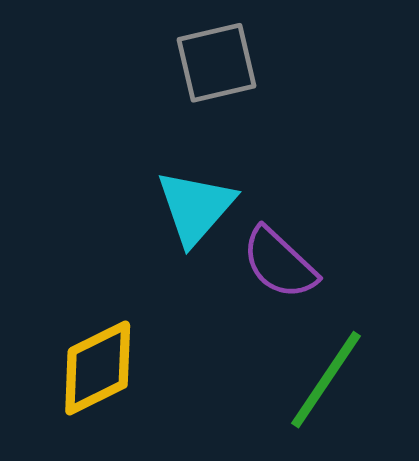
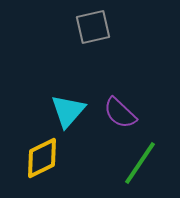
cyan triangle: (196, 207) -> (68, 111), moved

